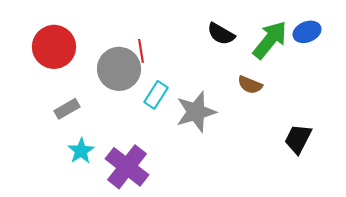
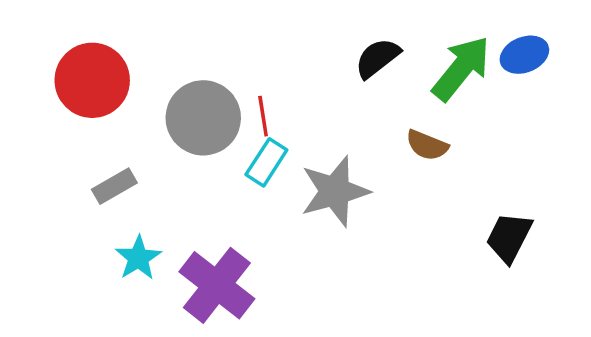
black semicircle: (221, 34) -> (377, 58), turned 112
red line: (141, 51) -> (263, 116), moved

